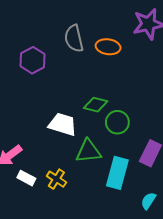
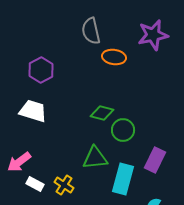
gray semicircle: (74, 38) -> (91, 31), moved
white trapezoid: (63, 124) -> (33, 111), moved

